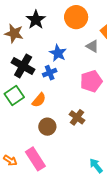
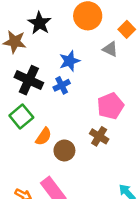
blue star: (58, 53) -> (69, 61), turned 30
pink pentagon: (91, 81) -> (110, 106), moved
orange semicircle: (39, 100) -> (44, 136), moved

